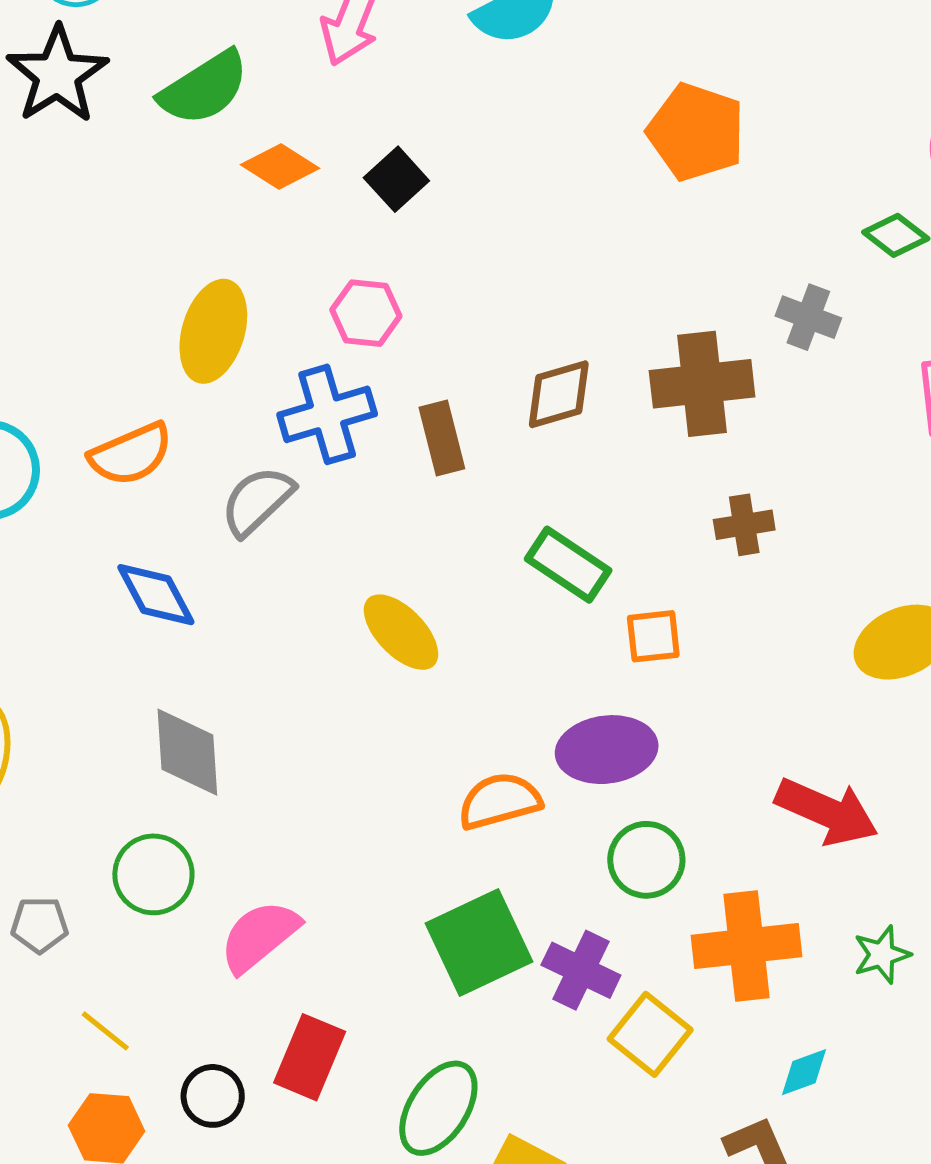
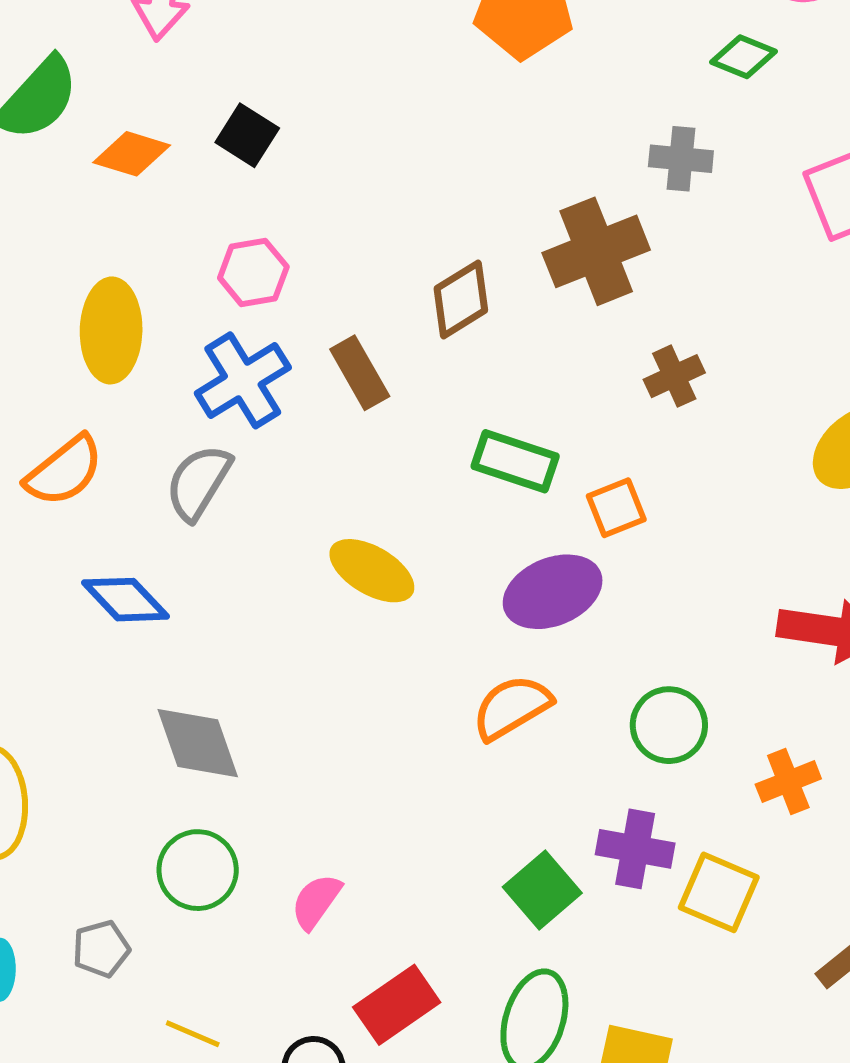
purple ellipse: (607, 750) -> (553, 592), moved
pink semicircle: (259, 936) -> (316, 901), size x0.7
green square: (479, 942) -> (542, 890), moved, size x0.7
orange cross: (746, 946) -> (788, 782), size x0.6
red rectangle: (310, 1057) -> (397, 1005), turned 48

